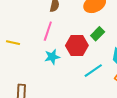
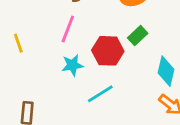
yellow line: (13, 43) -> (18, 43), turned 56
cyan line: (93, 71) -> (100, 94), moved

